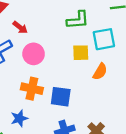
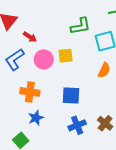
yellow square: (81, 53) -> (66, 56), moved
orange cross: (32, 89) -> (30, 92), moved

